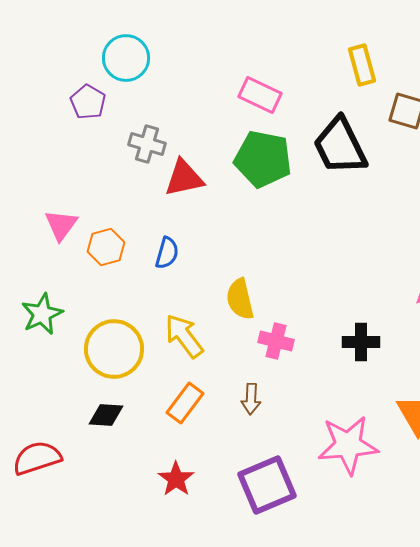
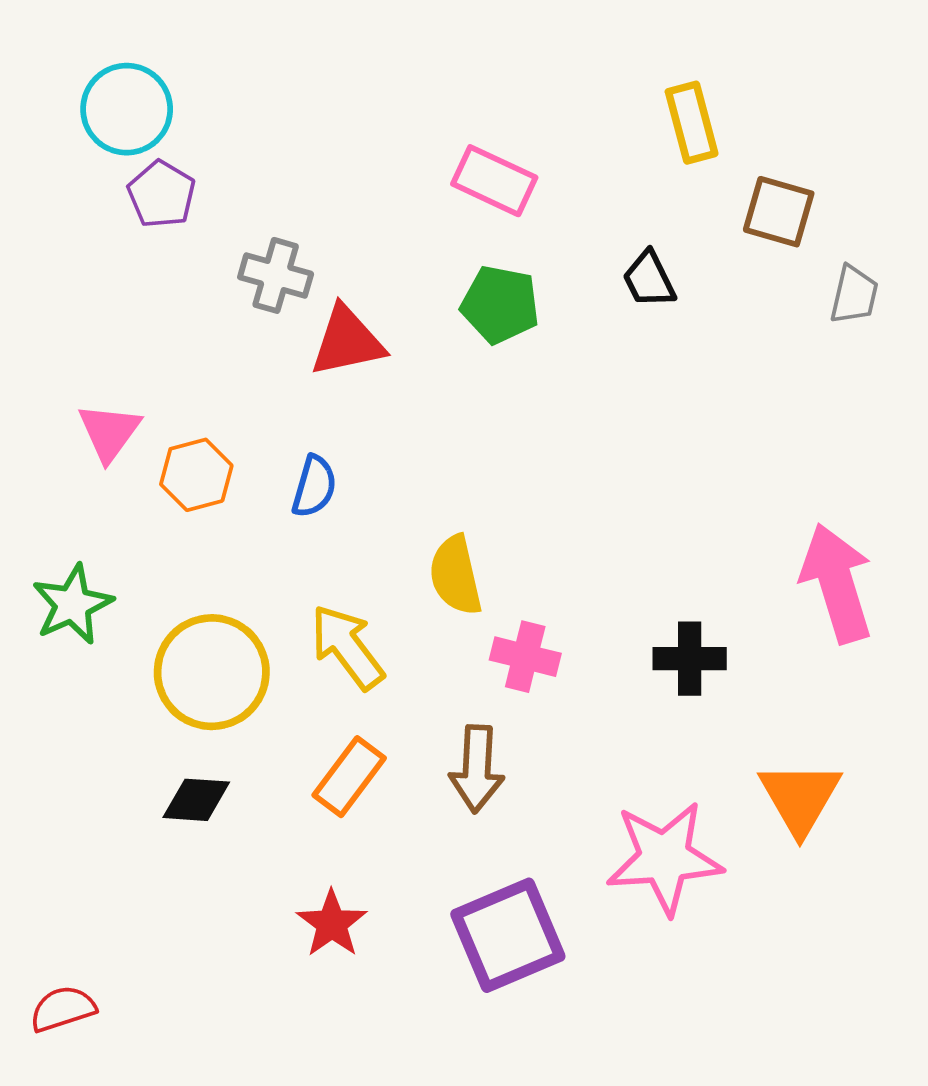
cyan circle: (126, 58) -> (127, 109), moved
black trapezoid: (340, 146) -> (649, 279), size x0.5
green pentagon: (263, 159) -> (500, 305), size x0.7
brown arrow: (251, 399) -> (477, 769), size x1.4
red semicircle: (37, 458) -> (63, 1009), moved, size x0.7

